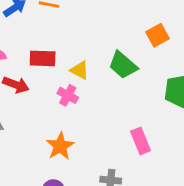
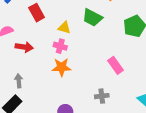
red rectangle: (43, 58) -> (37, 13), moved, turned 72
orange star: (60, 146) -> (61, 67), moved, turned -30

